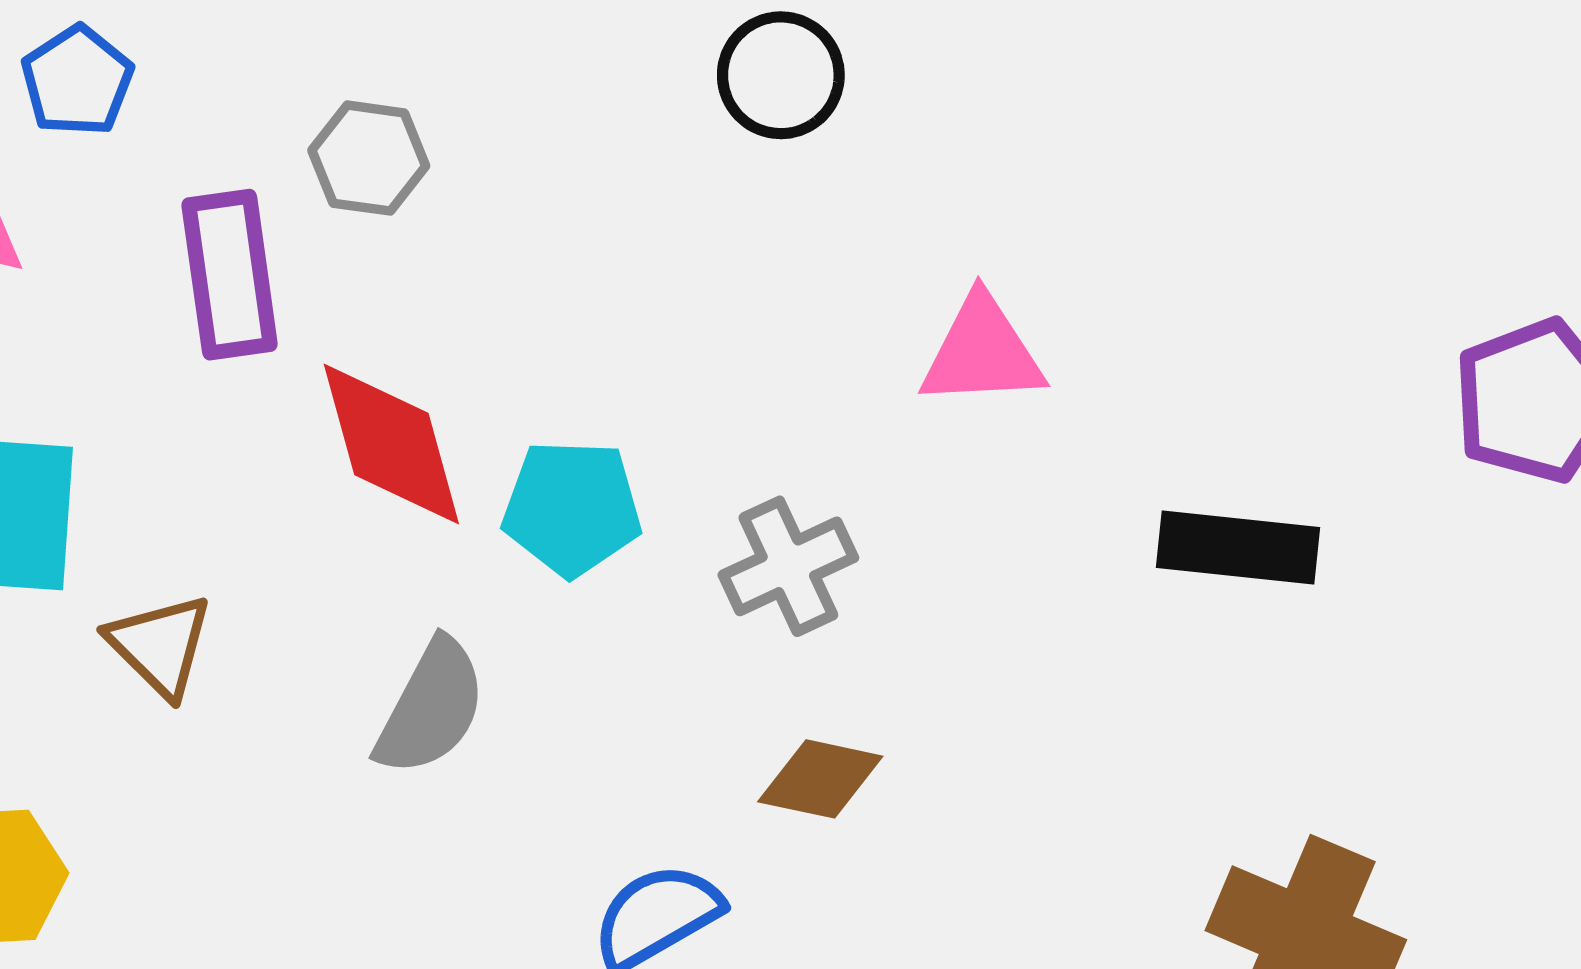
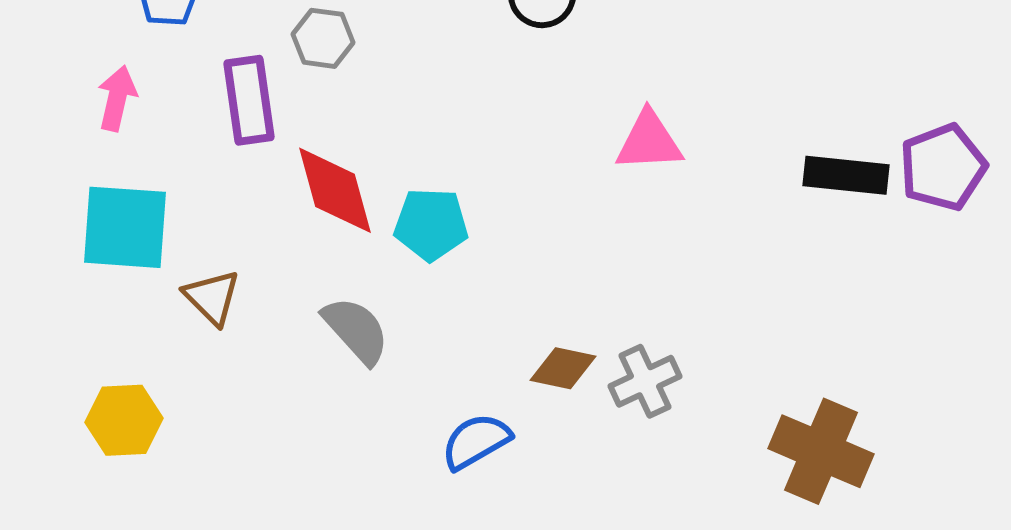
black rectangle: (1238, 548) -> (846, 175), moved
gray cross: (788, 566) -> (645, 381), moved
gray semicircle: (431, 707) -> (356, 330), turned -70

